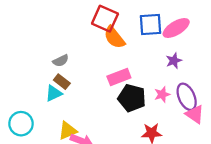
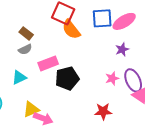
pink rectangle: (119, 77) -> (48, 63), moved
brown rectangle: (62, 82) -> (26, 33), moved
black pentagon: (132, 98) -> (67, 78), moved, turned -30

